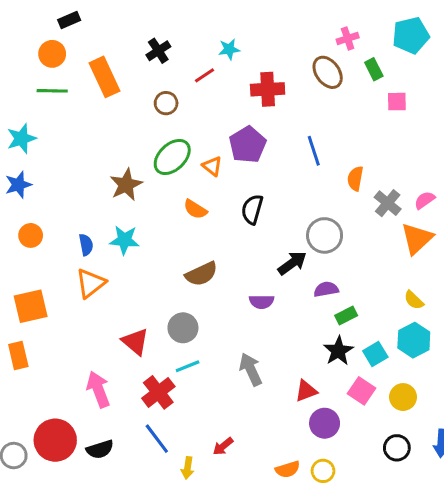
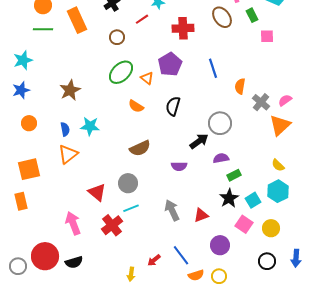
brown star: (126, 185) -> (70, 90), moved
red triangle: (306, 391) -> (201, 215), moved
blue line: (157, 439) -> (181, 255), moved

